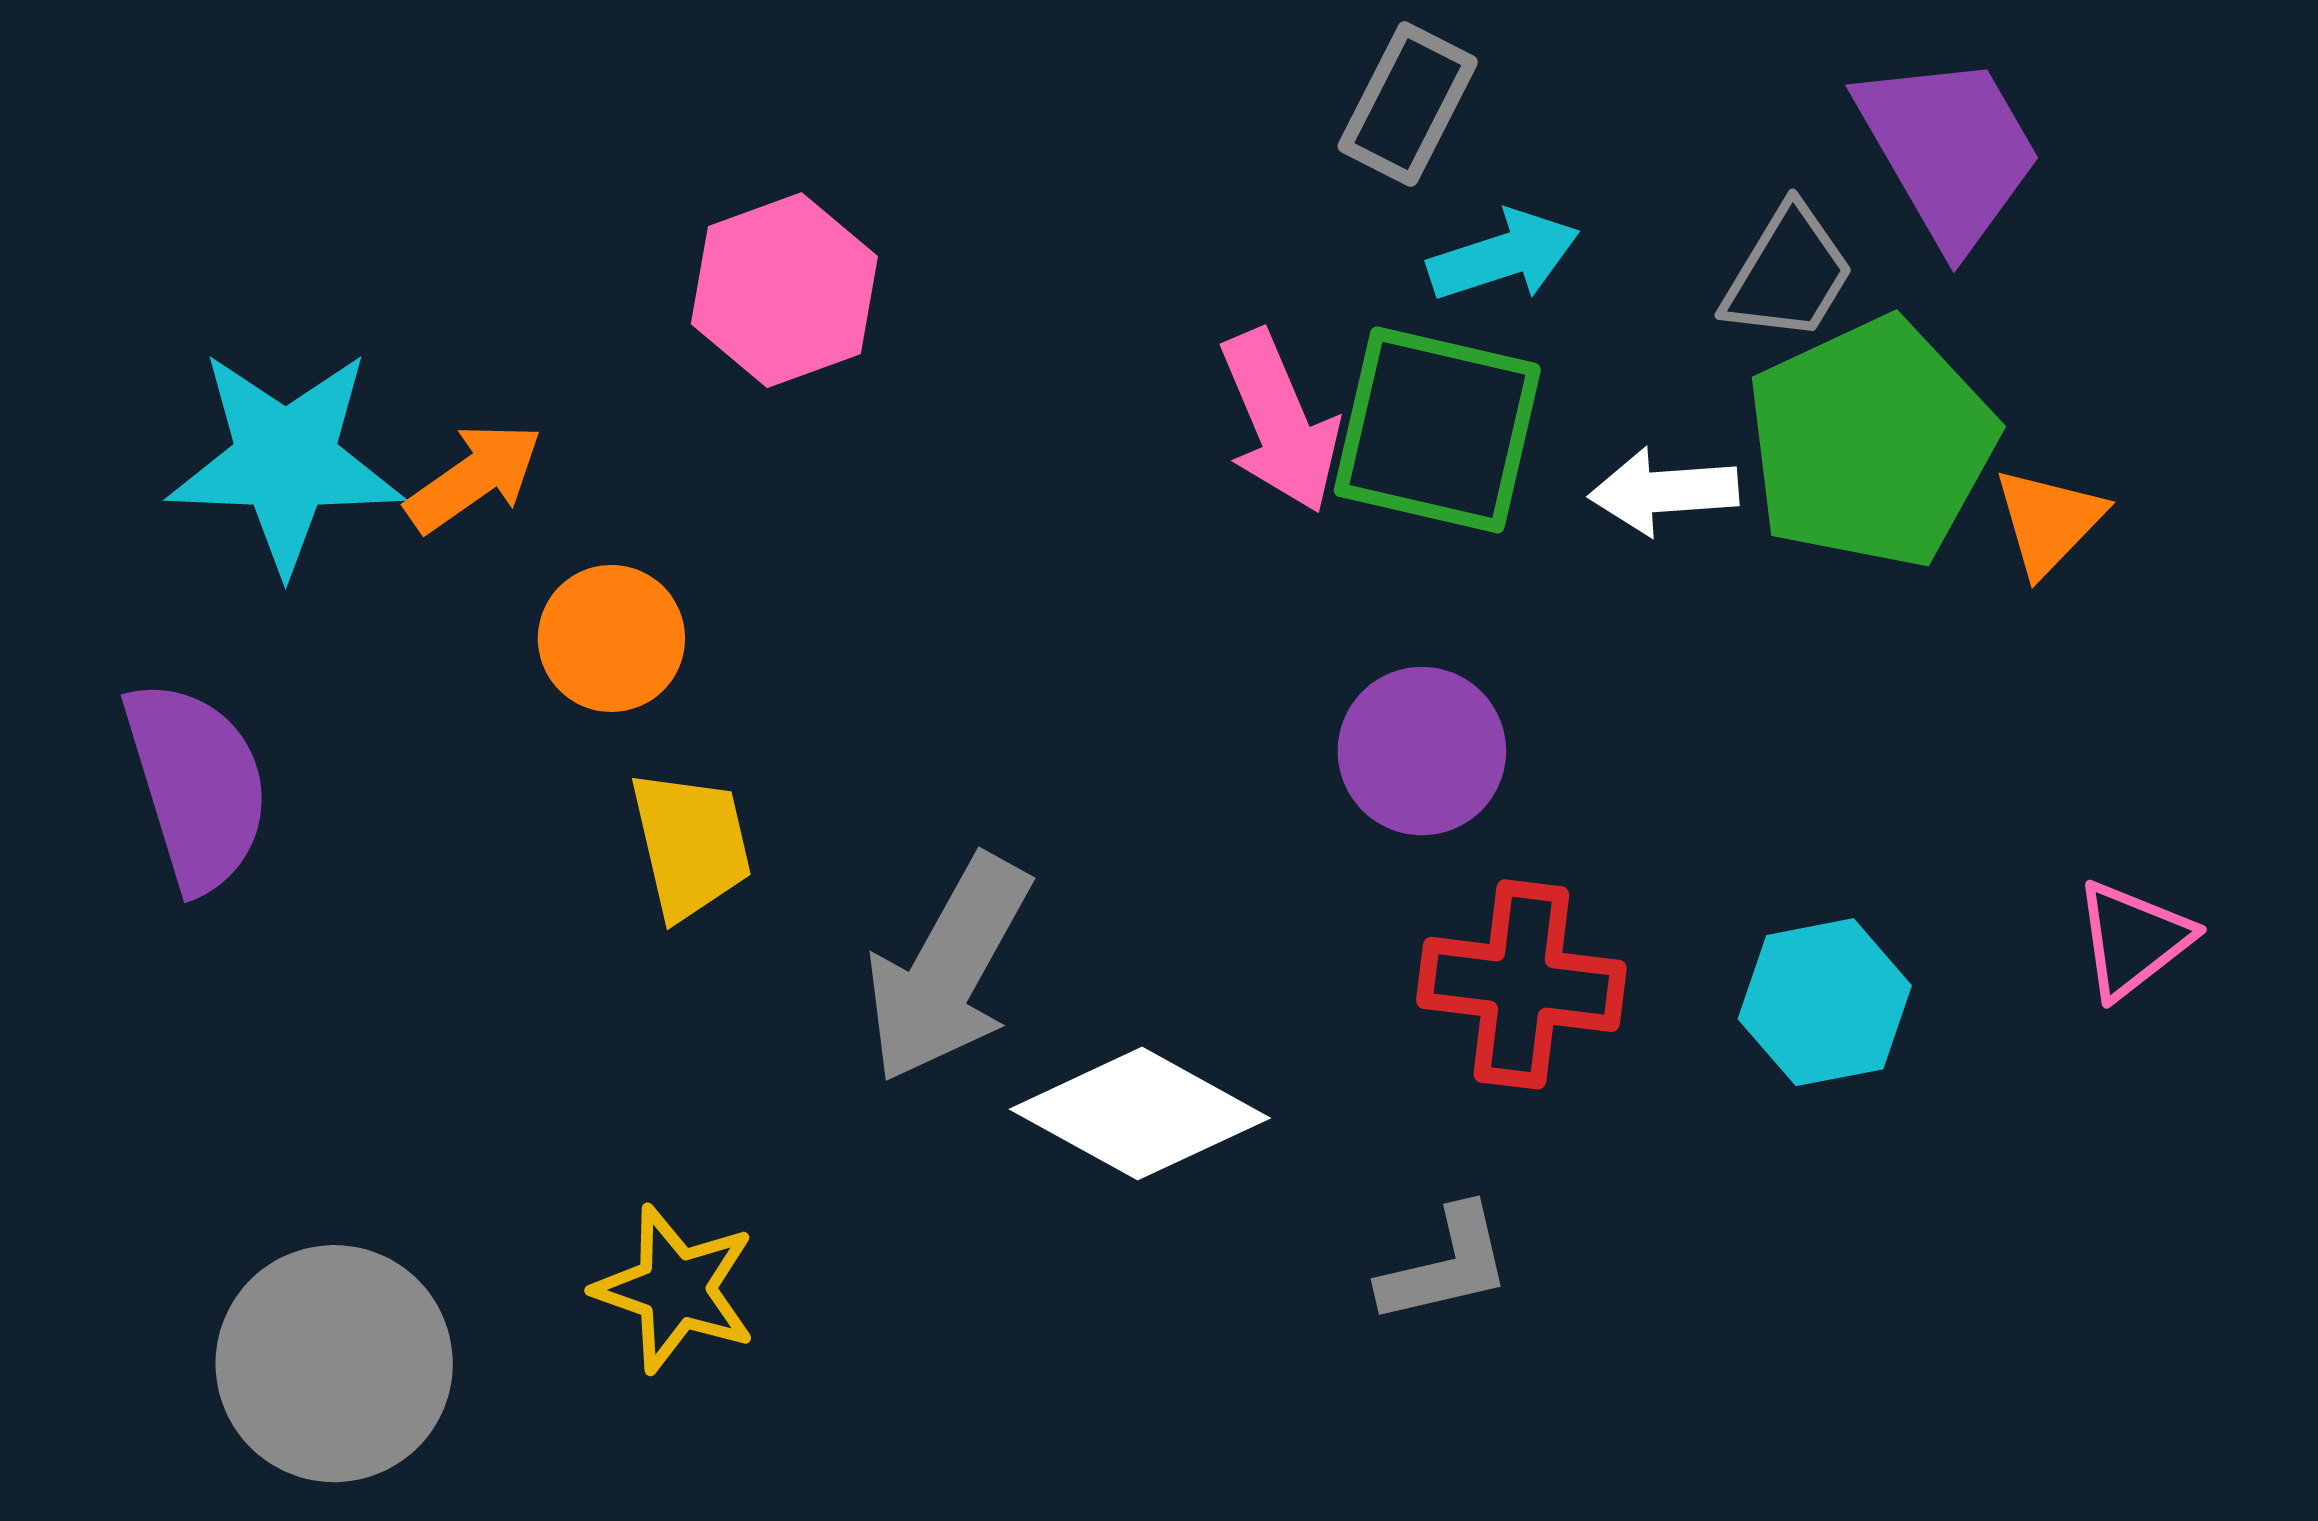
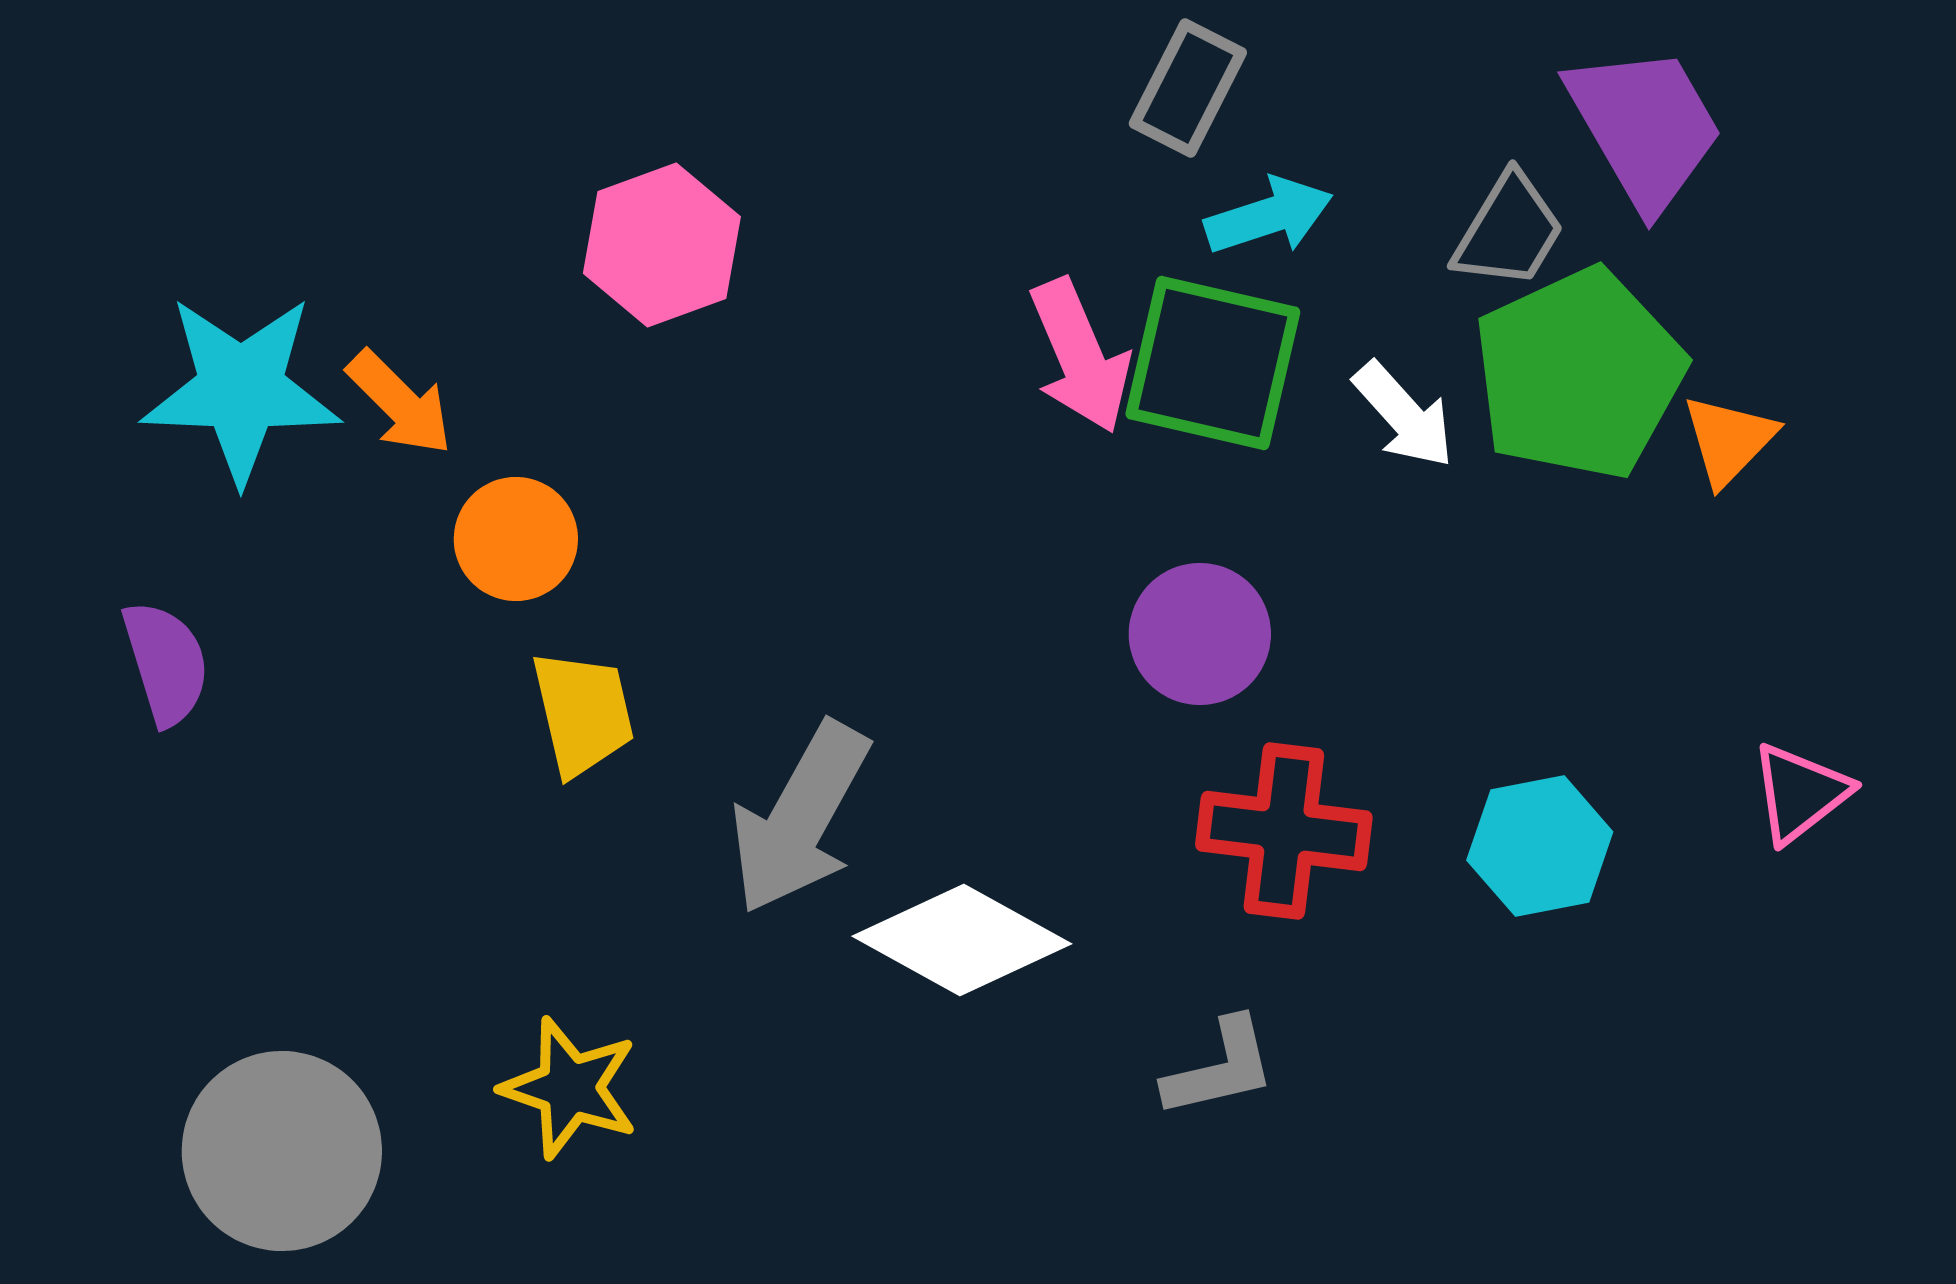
orange arrow: (474, 477) -> (400, 403), turned 80
white arrow: (1664, 492) -> (1404, 415), turned -128
purple semicircle: (197, 785) -> (166, 663), size x0.7

